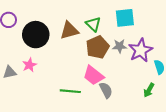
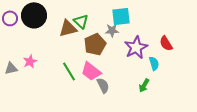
green triangle: (93, 24) -> (81, 21), moved
black circle: (36, 35) -> (34, 15), moved
gray star: (120, 46) -> (112, 30), moved
green line: (70, 91) -> (69, 71), moved, turned 54

